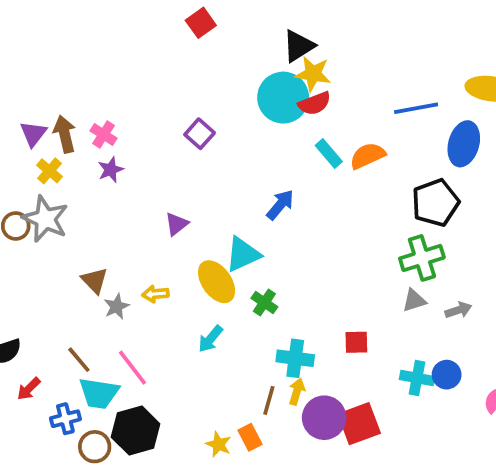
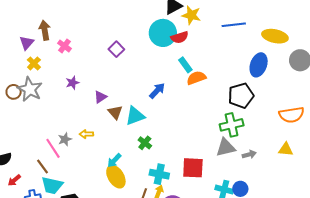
yellow star: (313, 74) -> (191, 15), moved
blue line: (416, 108) -> (234, 25), moved
brown arrow: (65, 134) -> (45, 30), moved
orange semicircle: (368, 156) -> (196, 78), moved
purple star: (111, 170) -> (72, 83), moved
brown triangle: (95, 280) -> (115, 112), moved
yellow ellipse: (217, 282) -> (116, 177), moved
gray triangle: (414, 300) -> (226, 147), size x1.5
red square: (356, 342) -> (193, 168), size x1.6
pink line: (132, 368) -> (53, 148), moved

